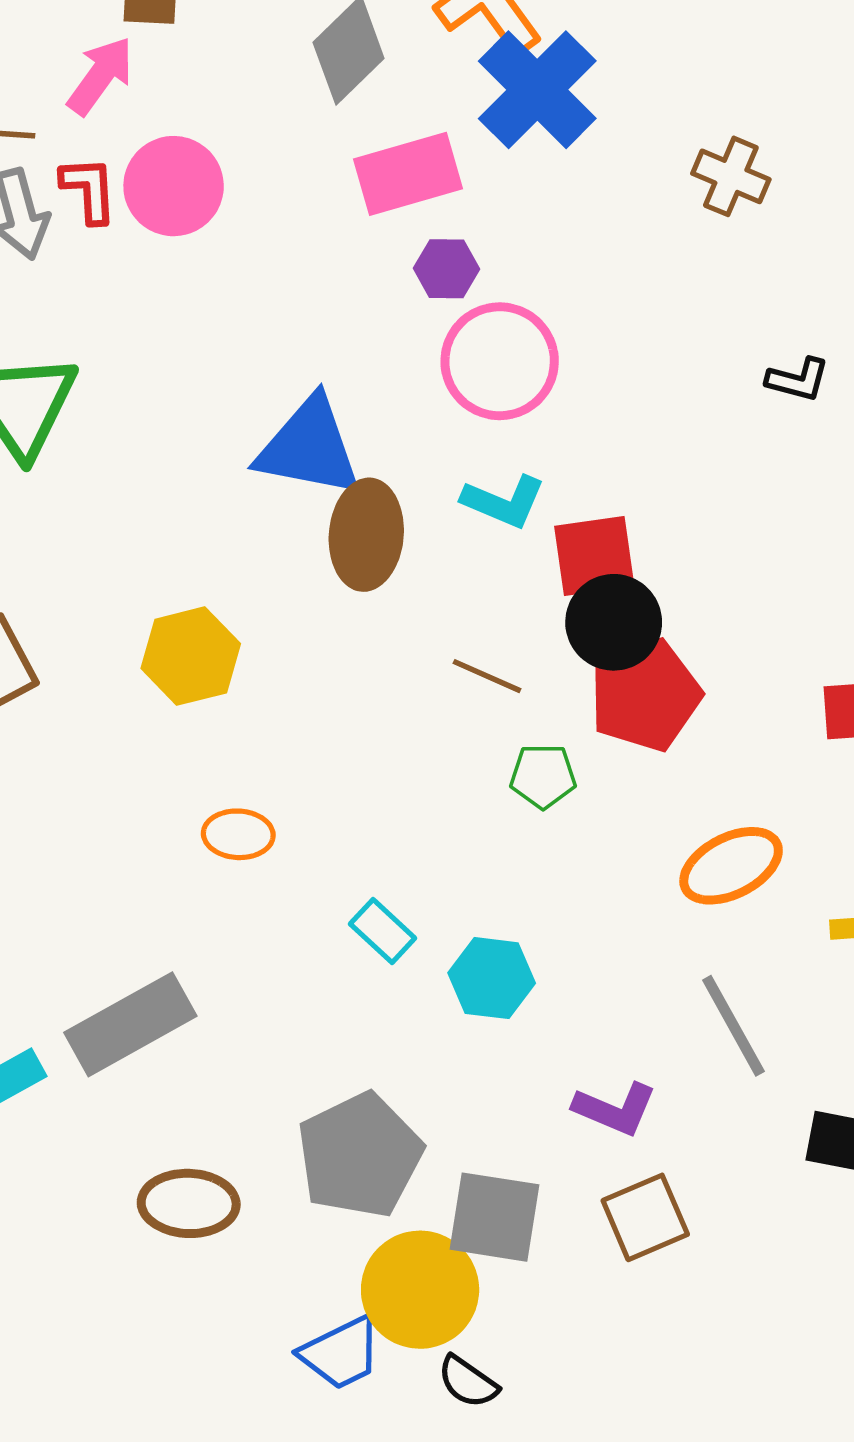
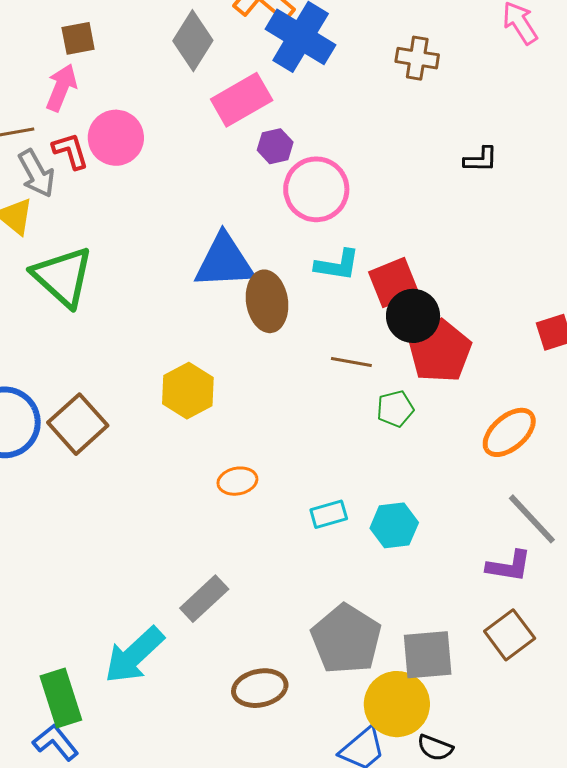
cyan rectangle: (383, 931) -> (329, 514), turned -45
gray rectangle: (130, 1024) -> (204, 599), size x0.7
purple L-shape: (615, 1109) -> (509, 566), moved

